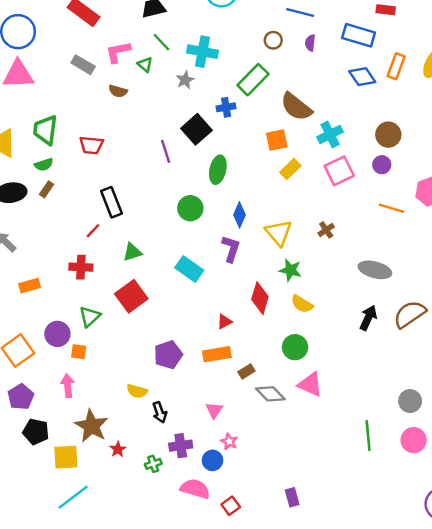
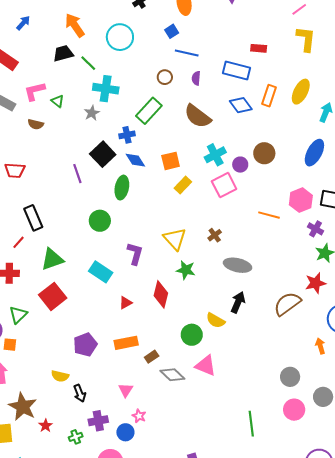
green line: (161, 42) -> (88, 63), moved
brown semicircle: (296, 107) -> (198, 116), moved
purple circle: (382, 165) -> (240, 165), moved
blue diamond: (240, 215) -> (135, 160), moved, turned -55
green triangle: (132, 252) -> (52, 259), size x1.4
gray ellipse: (375, 270) -> (238, 265), moved
yellow semicircle: (302, 304) -> (216, 320), moved
black arrow: (368, 318) -> (238, 302), moved
red triangle: (224, 322) -> (126, 303), moved
green line: (368, 436) -> (251, 424), moved

